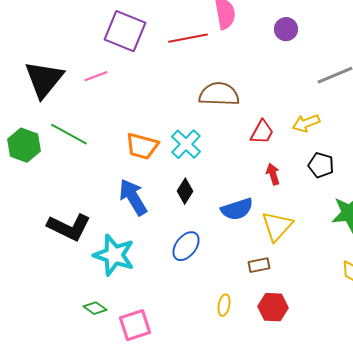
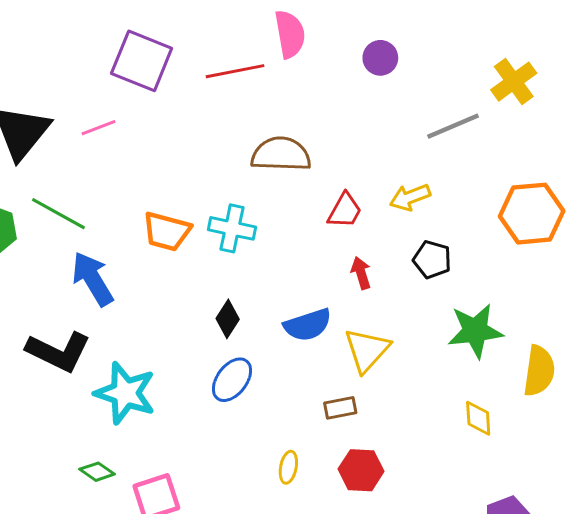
cyan cross: (186, 144) -> (232, 228), turned -32
black diamond: (185, 191) -> (228, 319), moved
blue arrow: (133, 197) -> (93, 279), moved

